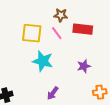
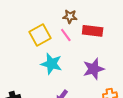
yellow square: (32, 33) -> (40, 35), turned -35
purple star: (84, 66) -> (94, 69), size x1.5

